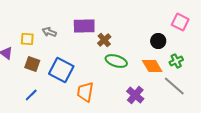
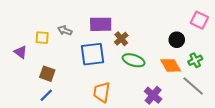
brown square: (32, 64) -> (47, 74), moved
blue square: (61, 70) -> (92, 54), moved, turned -35

